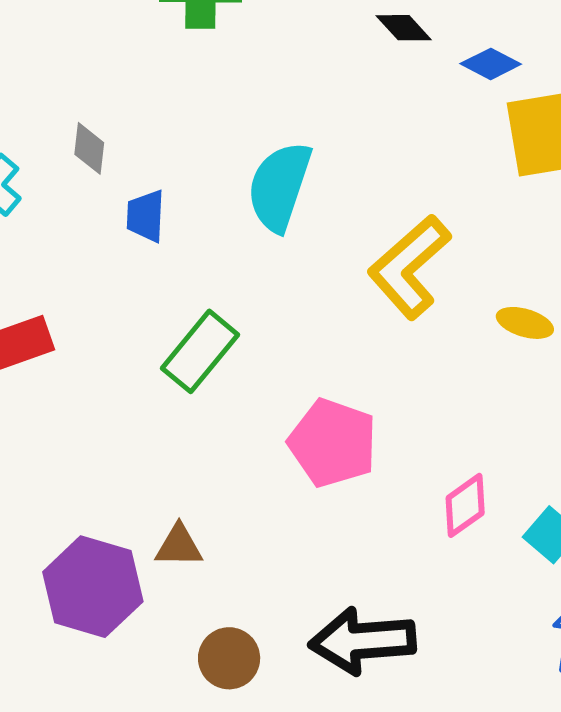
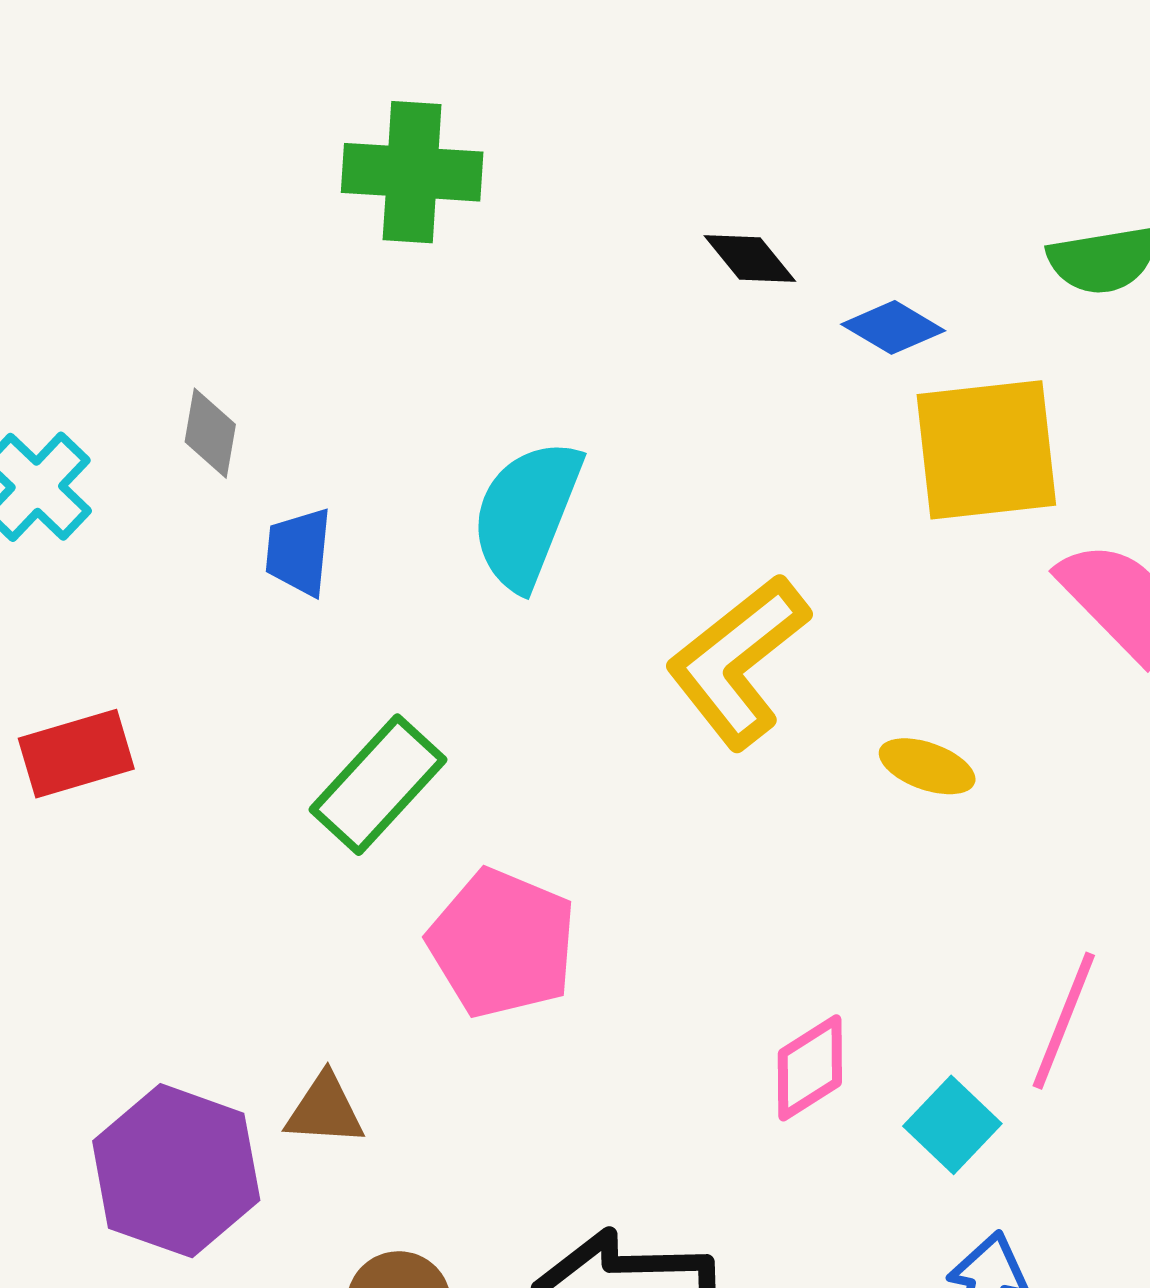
pink pentagon: (333, 443) -> (502, 943), moved

